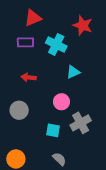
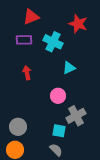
red arrow: (29, 77) -> (27, 73), turned 72
gray circle: (19, 110) -> (18, 127), moved
cyan square: (53, 130) -> (59, 131), moved

